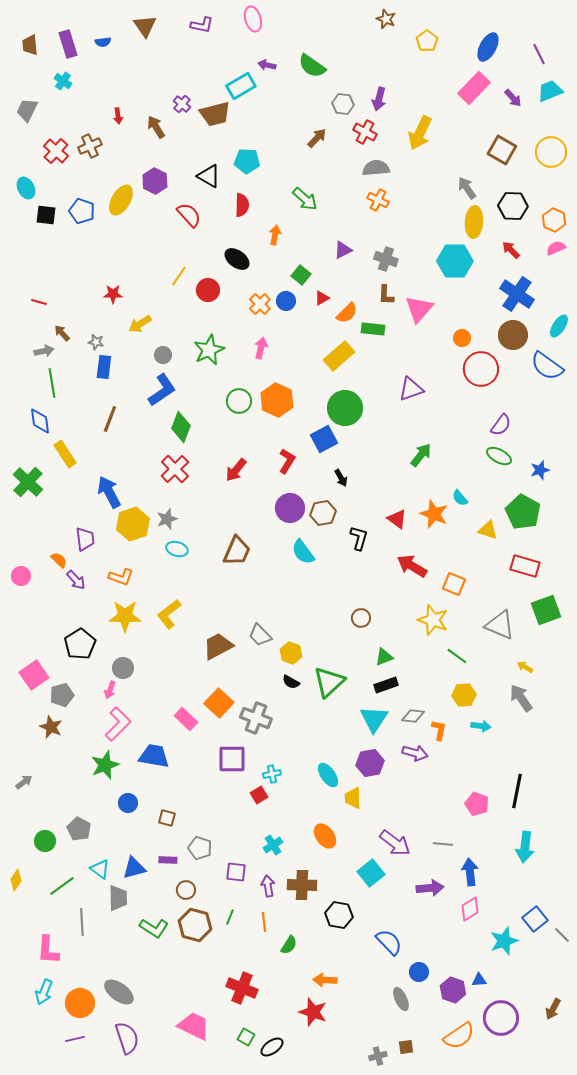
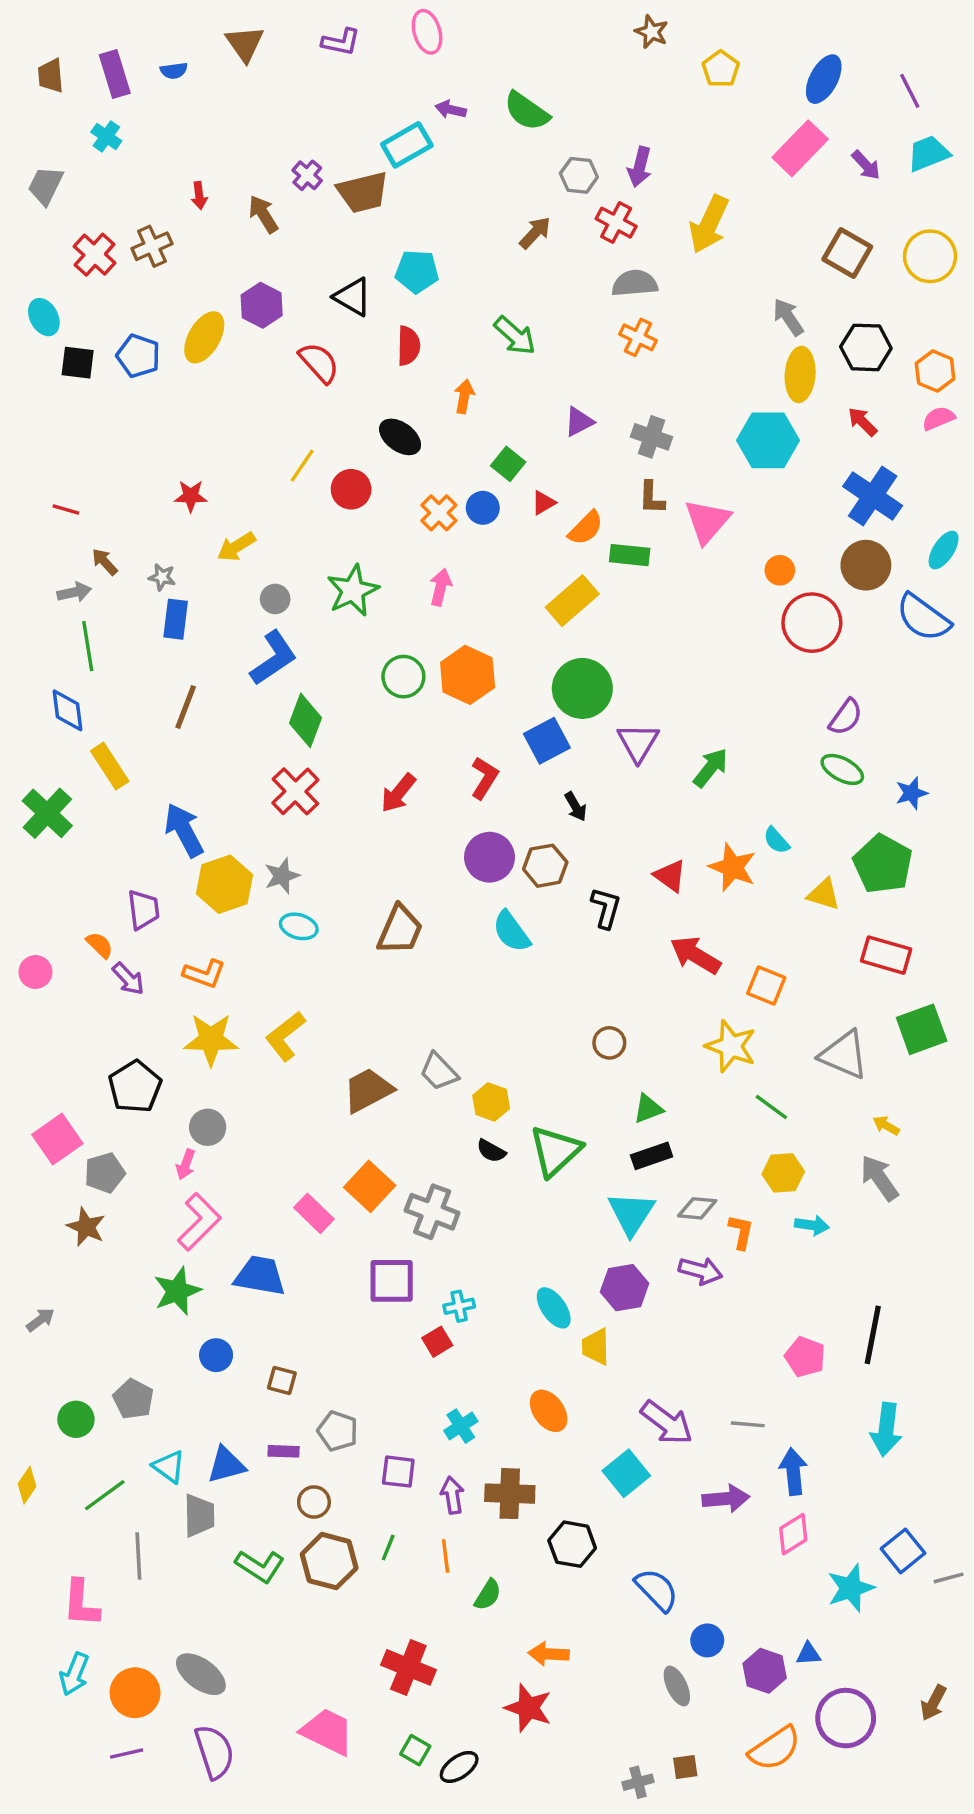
purple triangle: (411, 389) -> (638, 742), moved, turned -40
gray line: (562, 935) -> (949, 1578), turned -60

